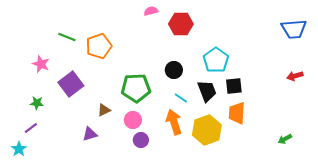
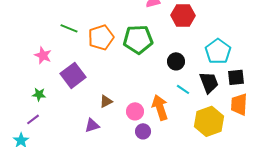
green pentagon: (136, 88) -> (138, 39), moved
orange arrow: (174, 122) -> (160, 107), moved

